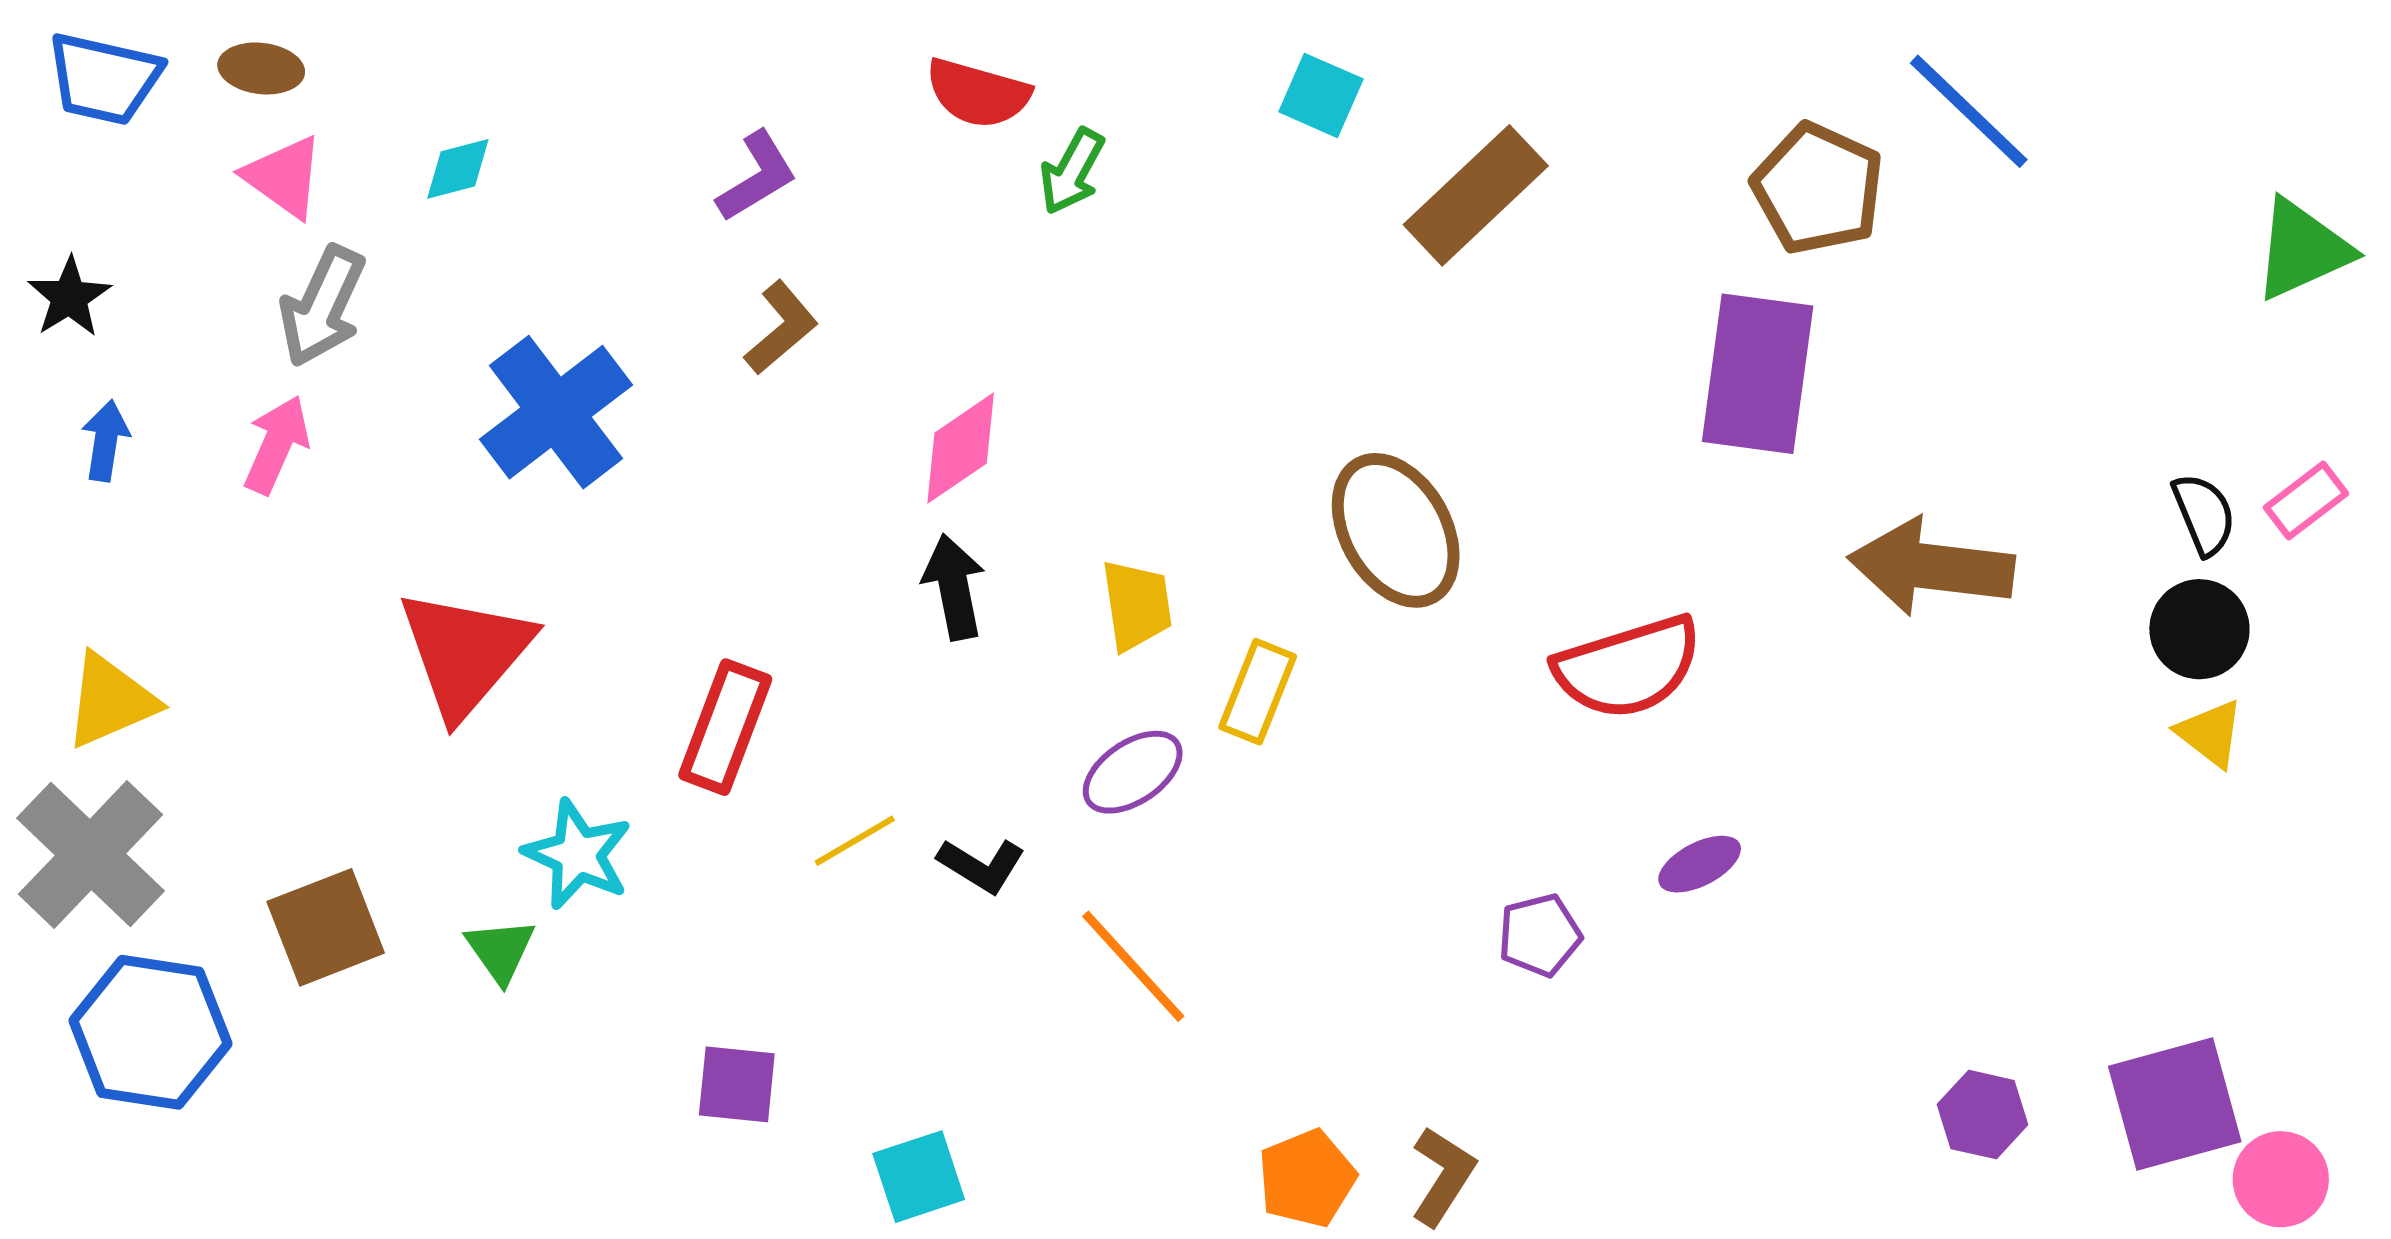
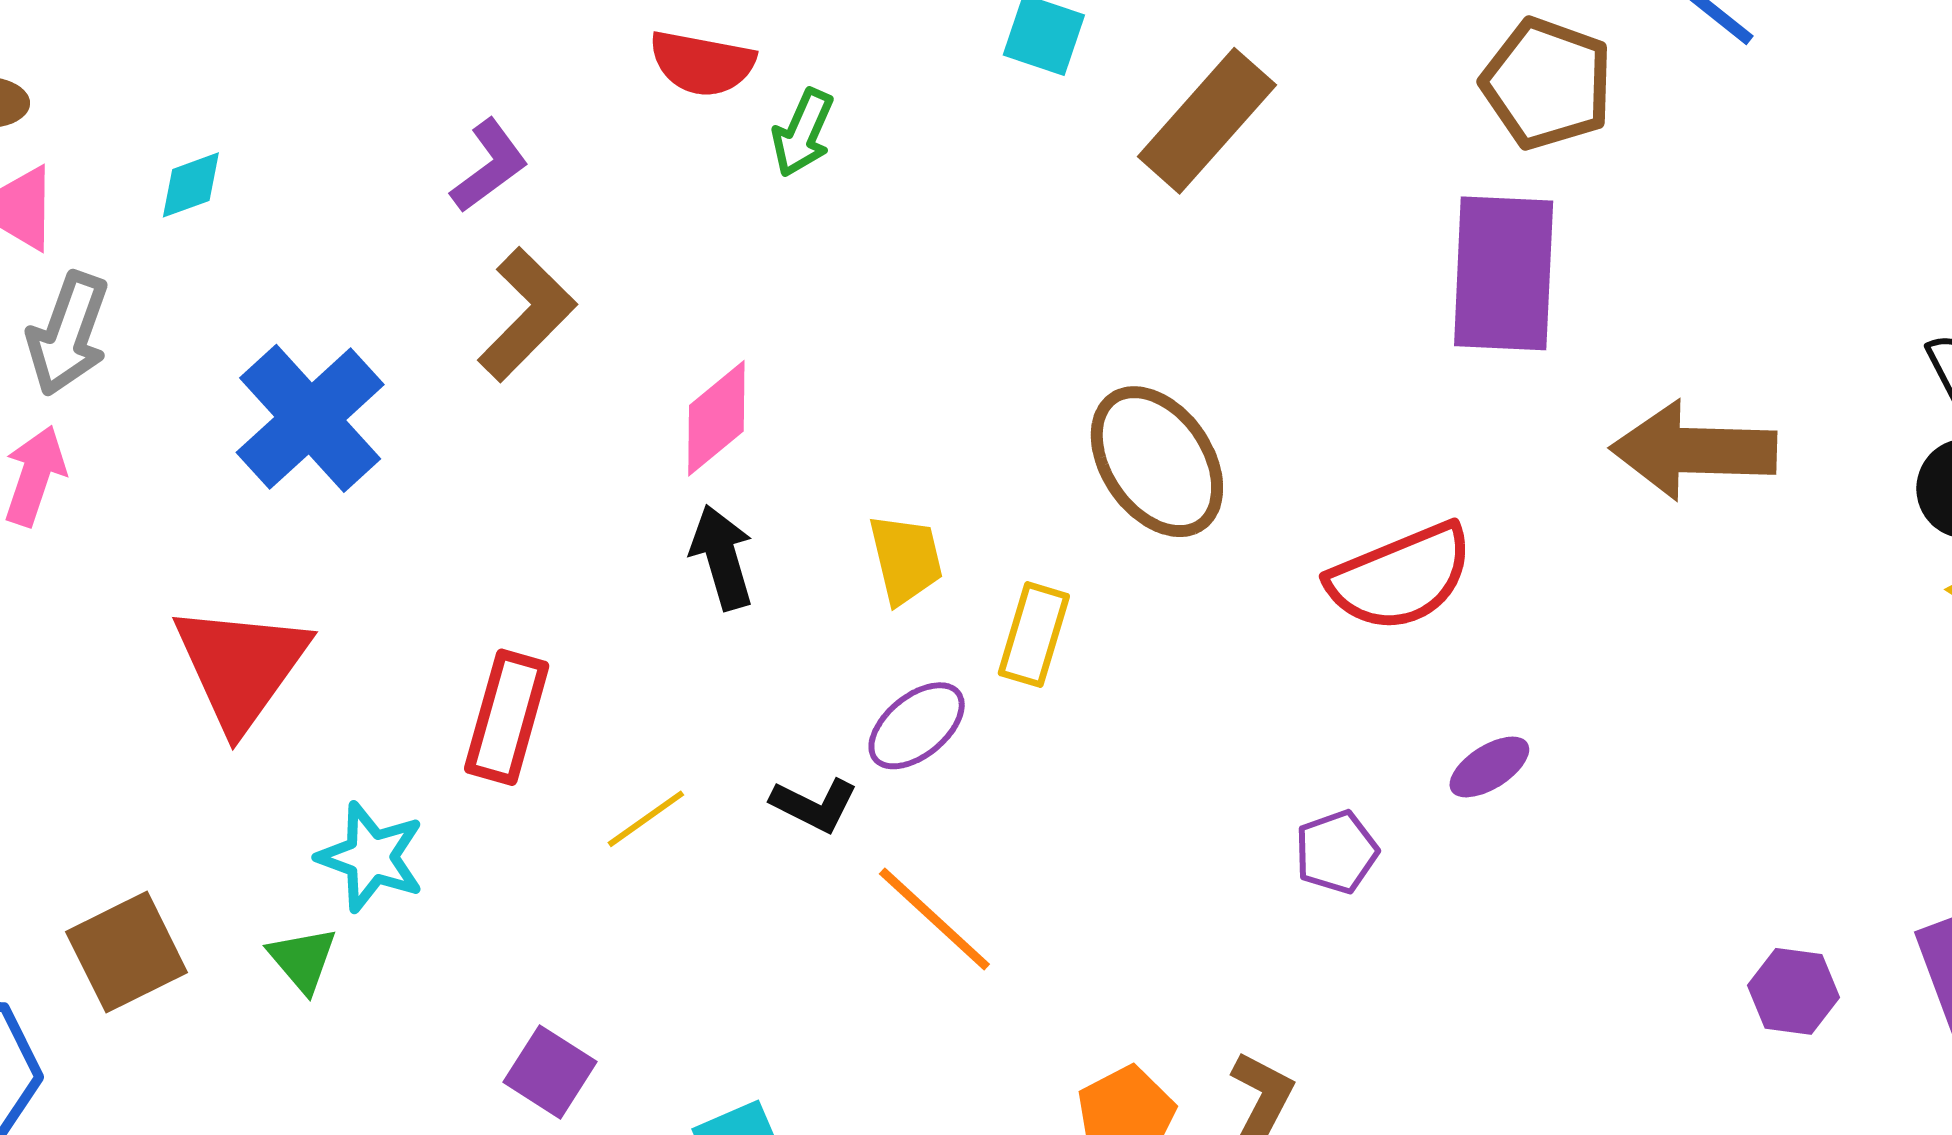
brown L-shape: (781, 328) -> (527, 315), size x1.4
black L-shape: (982, 865) -> (814, 805), moved
purple square: (737, 1084) -> (550, 1072), turned 32

